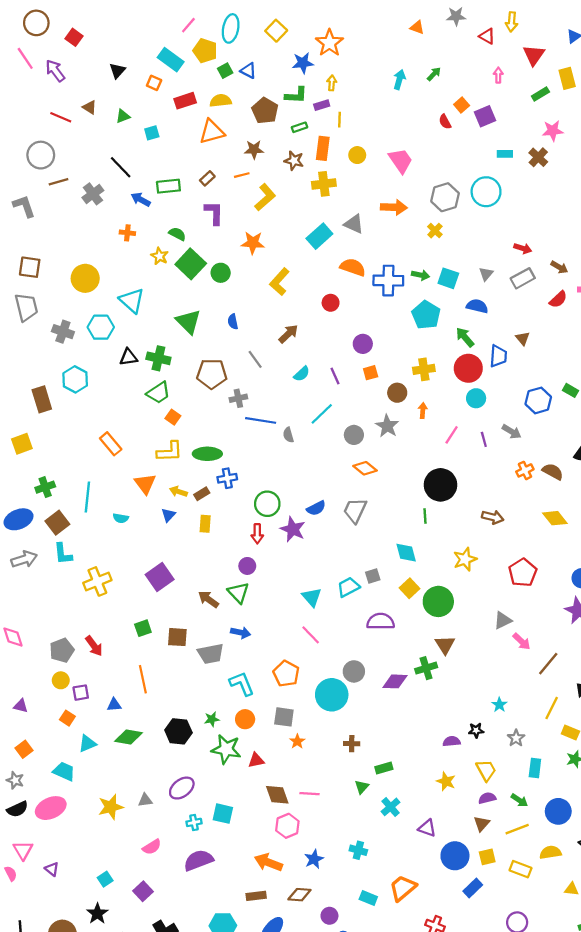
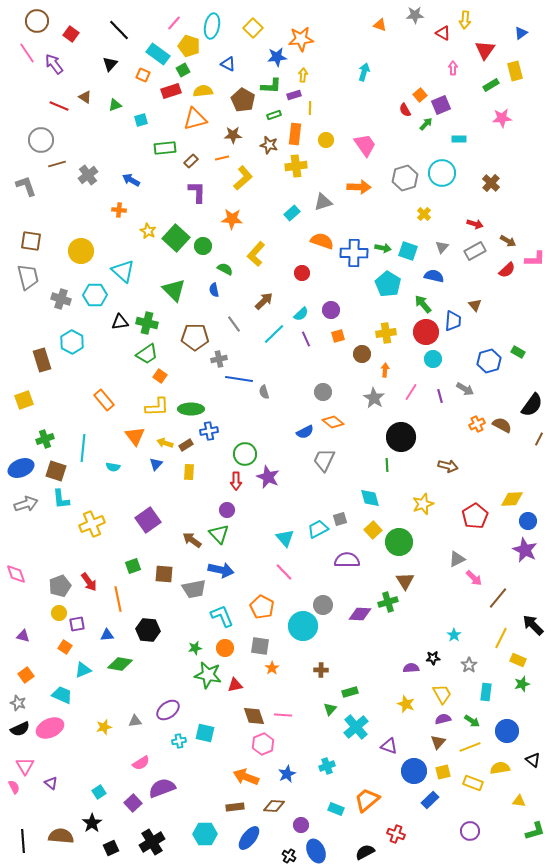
orange star: (329, 43) -> (301, 39), turned 30
green square: (225, 71) -> (183, 70), moved
green arrow: (434, 74) -> (426, 124), moved
brown cross: (538, 157) -> (491, 183), moved
black line: (121, 167) -> (119, 30), moved
green rectangle: (168, 186) -> (165, 148), moved
gray triangle: (354, 224) -> (323, 202), turned -42
yellow cross: (435, 231) -> (424, 214), moved
green semicircle: (177, 234) -> (225, 269), moved
cyan rectangle: (319, 236) -> (292, 213), size x0.7
cyan semicircle: (302, 374) -> (301, 314), moved
cyan line: (322, 414) -> (274, 334), moved
gray star: (387, 426) -> (374, 398), moved
blue semicircle: (316, 508) -> (305, 432), moved
yellow diamond: (555, 518) -> (512, 499), moved, turned -55
brown square: (57, 523) -> (56, 471), turned -35
blue arrow: (241, 633) -> (221, 570), size x1.4
orange line: (143, 679) -> (118, 599), moved
black hexagon: (178, 731) -> (148, 630), moved
yellow star: (111, 807) -> (104, 727), size x0.7
cyan cross: (391, 807) -> (356, 727), size x1.4
cyan cross: (358, 850) -> (327, 766), turned -35
purple semicircle: (198, 860) -> (162, 788), moved

